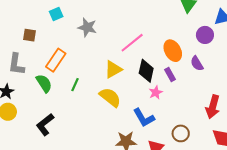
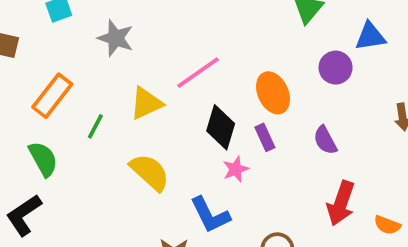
purple semicircle: (197, 63) -> (325, 140), moved
yellow triangle: (113, 69) -> (146, 103), moved
green semicircle: (44, 83) -> (43, 159), moved
green line: (75, 85) -> (95, 126), moved

